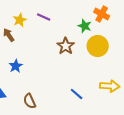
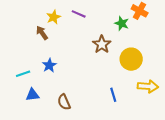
yellow circle: (98, 46) -> (131, 59), moved
blue line: (77, 94) -> (113, 95), turned 32

